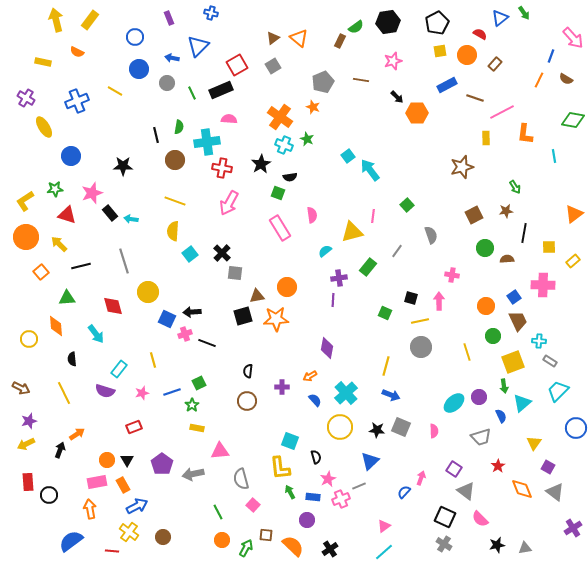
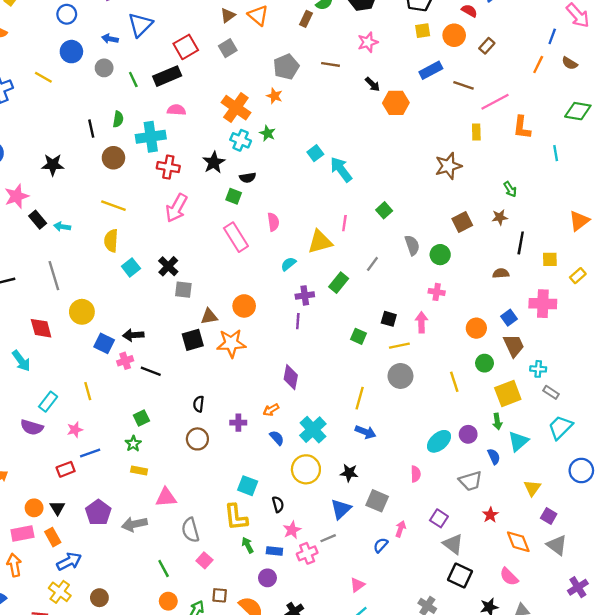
green circle: (485, 248) -> (440, 255), moved
blue line: (172, 392) -> (90, 453), moved
gray square: (401, 427) -> (377, 501), moved
black square: (445, 517) -> (460, 576), moved
pink semicircle: (480, 519) -> (509, 577), moved

